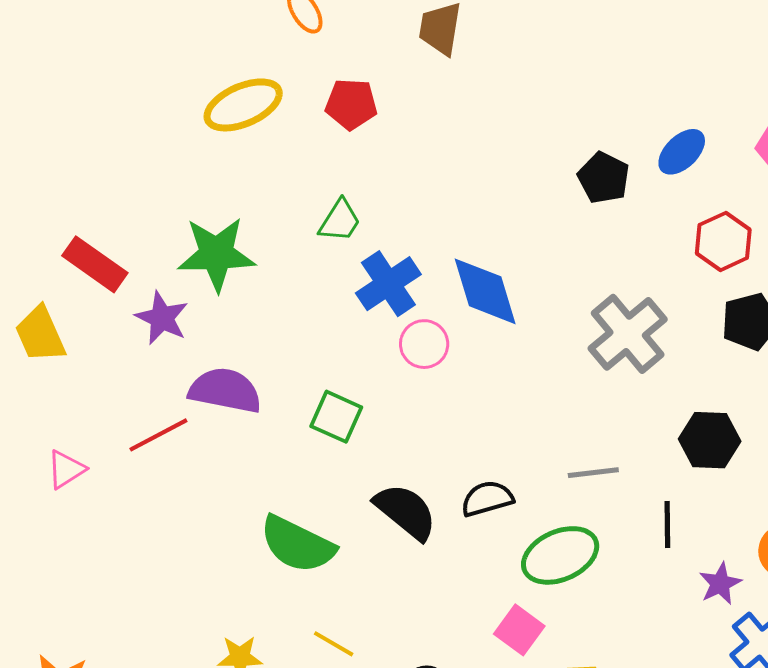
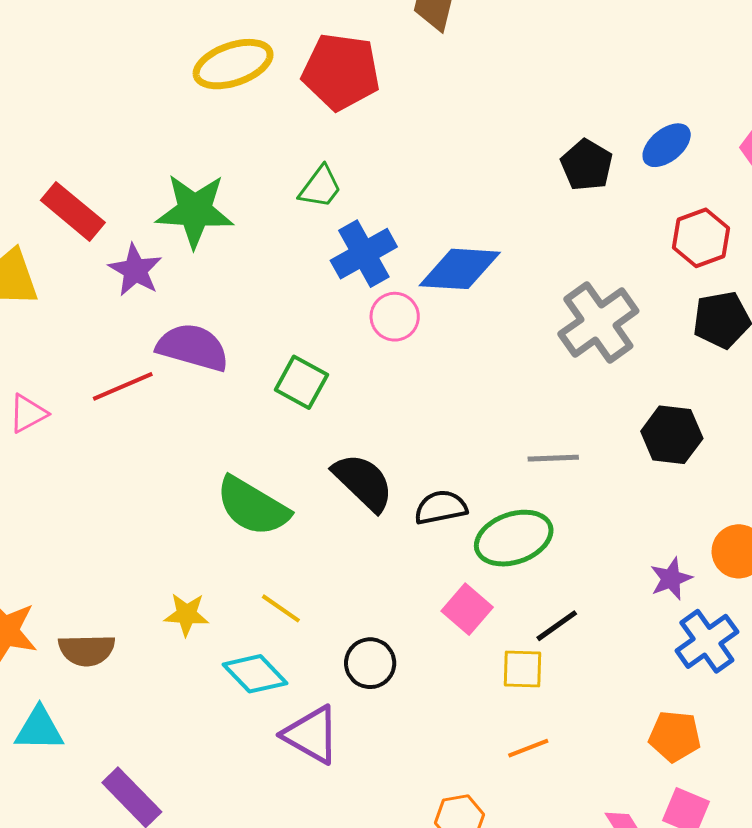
red pentagon: (351, 104) -> (341, 72), size x1.5
blue diamond: (485, 291) -> (460, 269), turned -74
black semicircle: (487, 499) -> (441, 507), moved
black line: (667, 525) -> (557, 626), moved, turned 51

